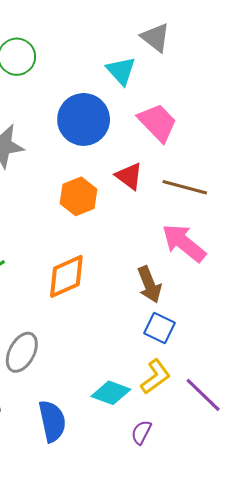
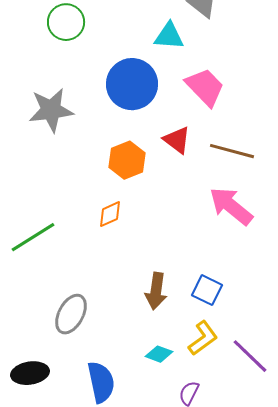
cyan triangle: (121, 71) -> (169, 36), turned -44
orange diamond: (66, 276) -> (110, 214), moved, size x0.6
brown arrow: (149, 284) -> (156, 291), moved, turned 30
cyan diamond: (111, 393) -> (159, 354), size x0.7

